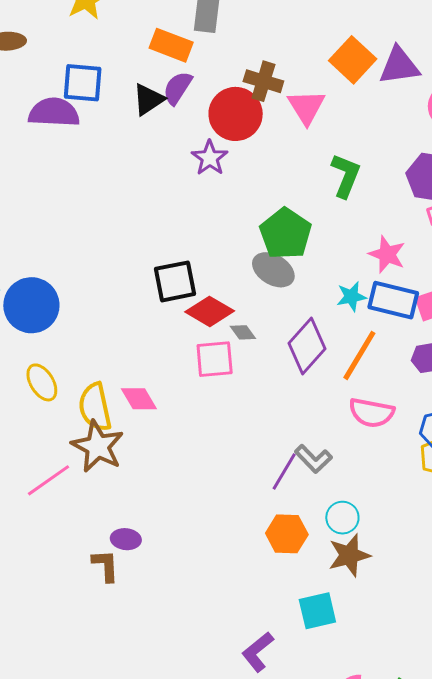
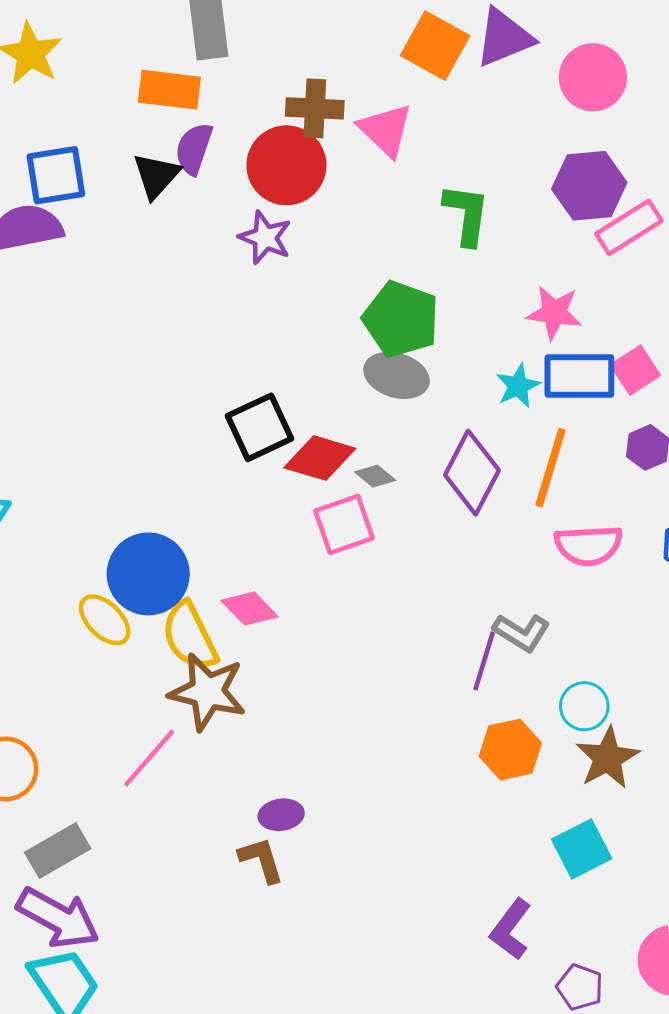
blue circle: (31, 305) -> (148, 574), moved

